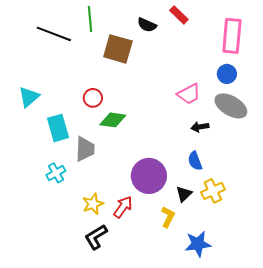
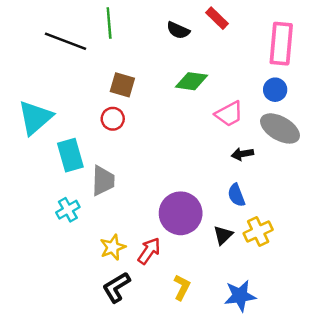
brown square: (118, 49) -> (122, 85), moved, size x0.7
cyan triangle: (29, 97) -> (35, 118), size x1.4
green diamond: (113, 120) -> (191, 81), moved
yellow L-shape: (168, 217) -> (182, 287), moved

